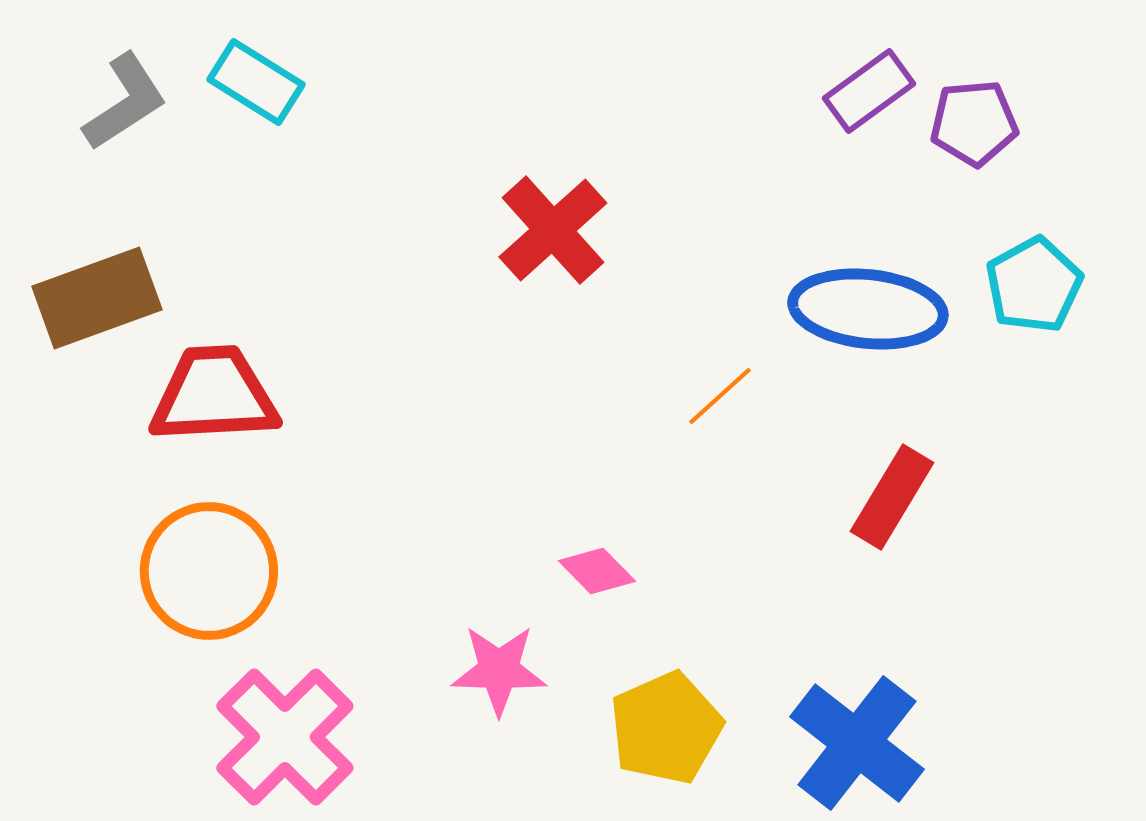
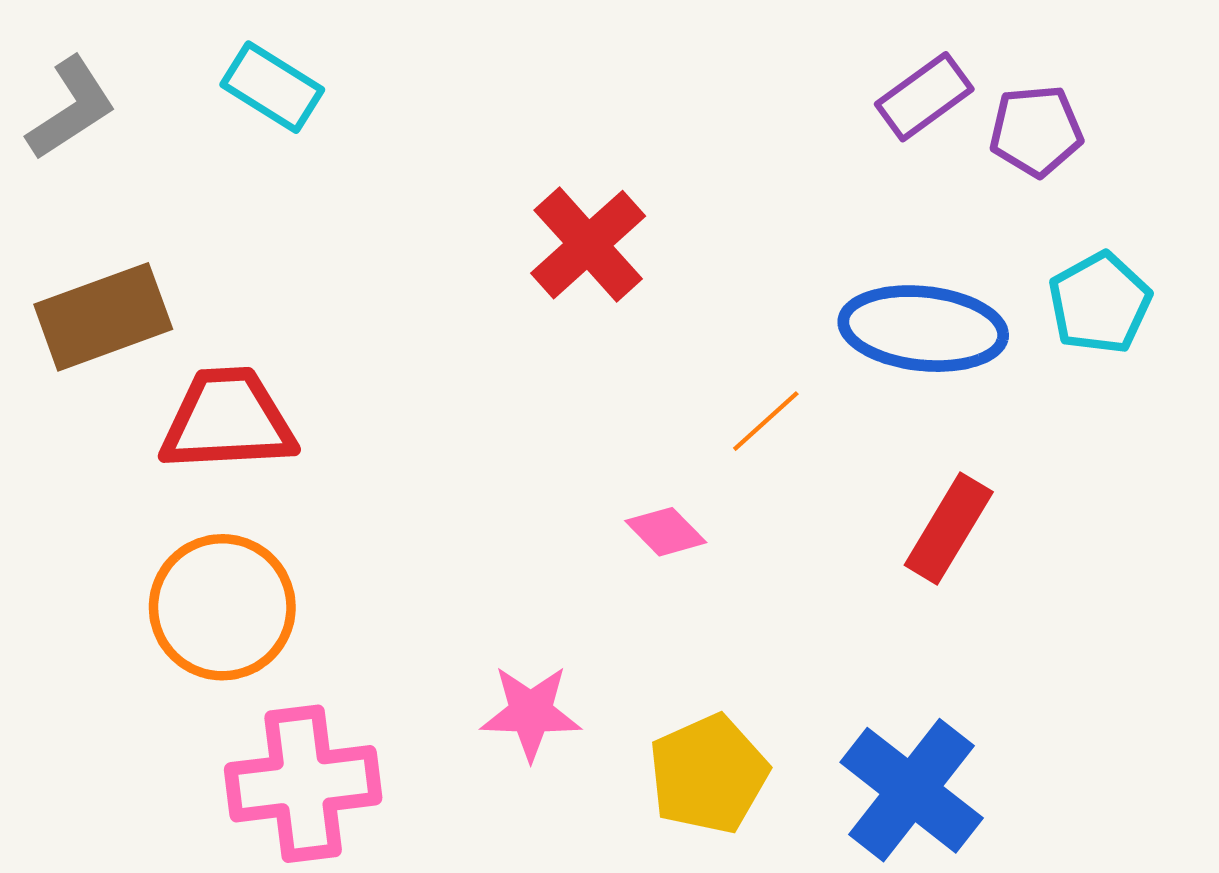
gray L-shape: (125, 102) -> (71, 108), moved
pink diamond: (597, 571) -> (666, 532), moved
pink cross: (285, 737) -> (303, 784), turned 38

